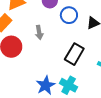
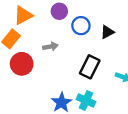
gray arrow: (39, 32) -> (50, 46), turned -88

